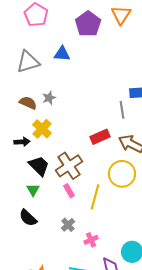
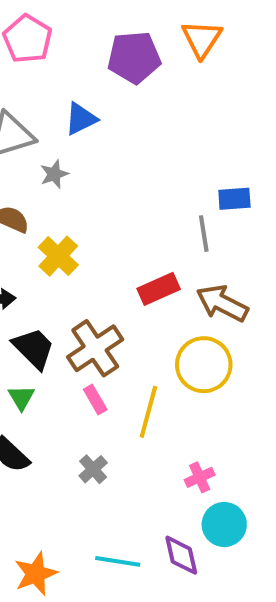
purple pentagon: (88, 24) -> (134, 57), turned 30
blue triangle: (62, 54) -> (81, 119), turned -30
gray star: (49, 98) -> (54, 174), moved
yellow cross: (42, 129) -> (58, 256), moved
pink cross: (91, 240) -> (200, 477), moved

